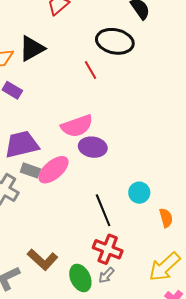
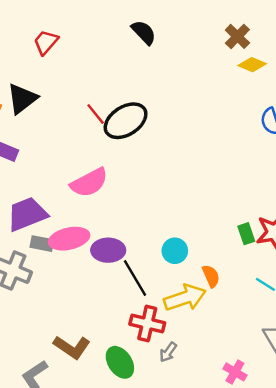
black ellipse: (115, 41) -> (126, 121), moved, turned -36
purple ellipse: (93, 147) -> (108, 250), moved
pink ellipse: (53, 170) -> (69, 239), turned 36
yellow arrow: (164, 267) -> (185, 298), moved, turned -148
gray arrow: (106, 275) -> (168, 352), moved

